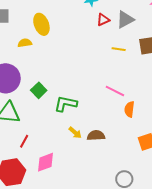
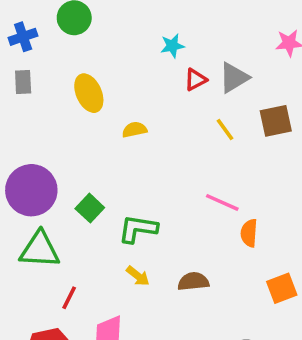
yellow semicircle: (25, 43) -> (134, 130), moved
yellow line: (119, 49) -> (225, 129), turned 48
yellow arrow: (75, 133) -> (138, 276), moved

